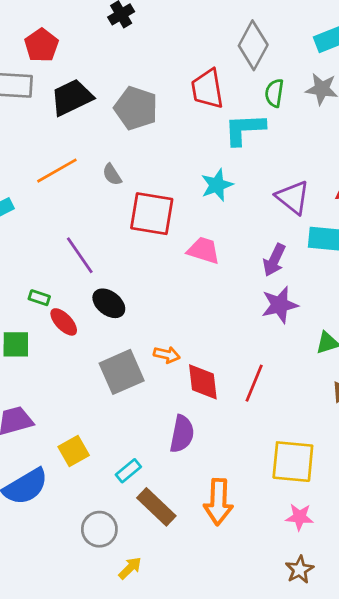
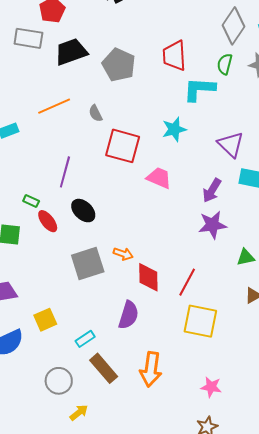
gray diamond: (253, 45) -> (234, 26), moved
purple line: (80, 255) -> (65, 172), turned 44
yellow square: (293, 462) -> (200, 321), moved

